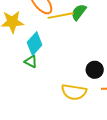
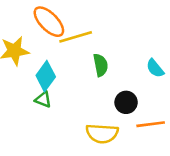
green semicircle: (79, 12) -> (101, 65), moved, turned 138

